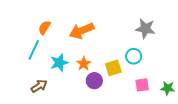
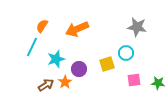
orange star: (84, 64) -> (65, 82), moved
purple circle: (94, 81) -> (79, 69), moved
brown arrow: (39, 86) -> (46, 85), moved

